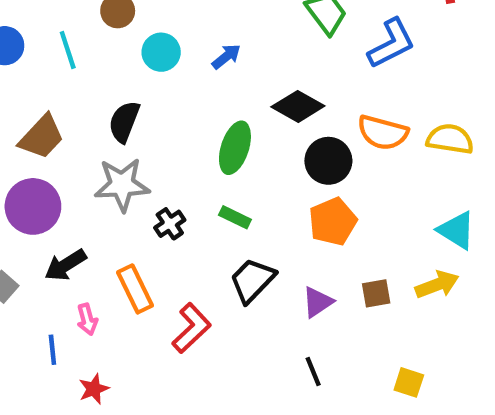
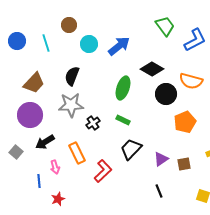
blue arrow: (226, 57) -> (119, 46), size x1.6
orange pentagon: (333, 222) -> (185, 122), moved
brown square: (376, 293) -> (184, 164), moved

